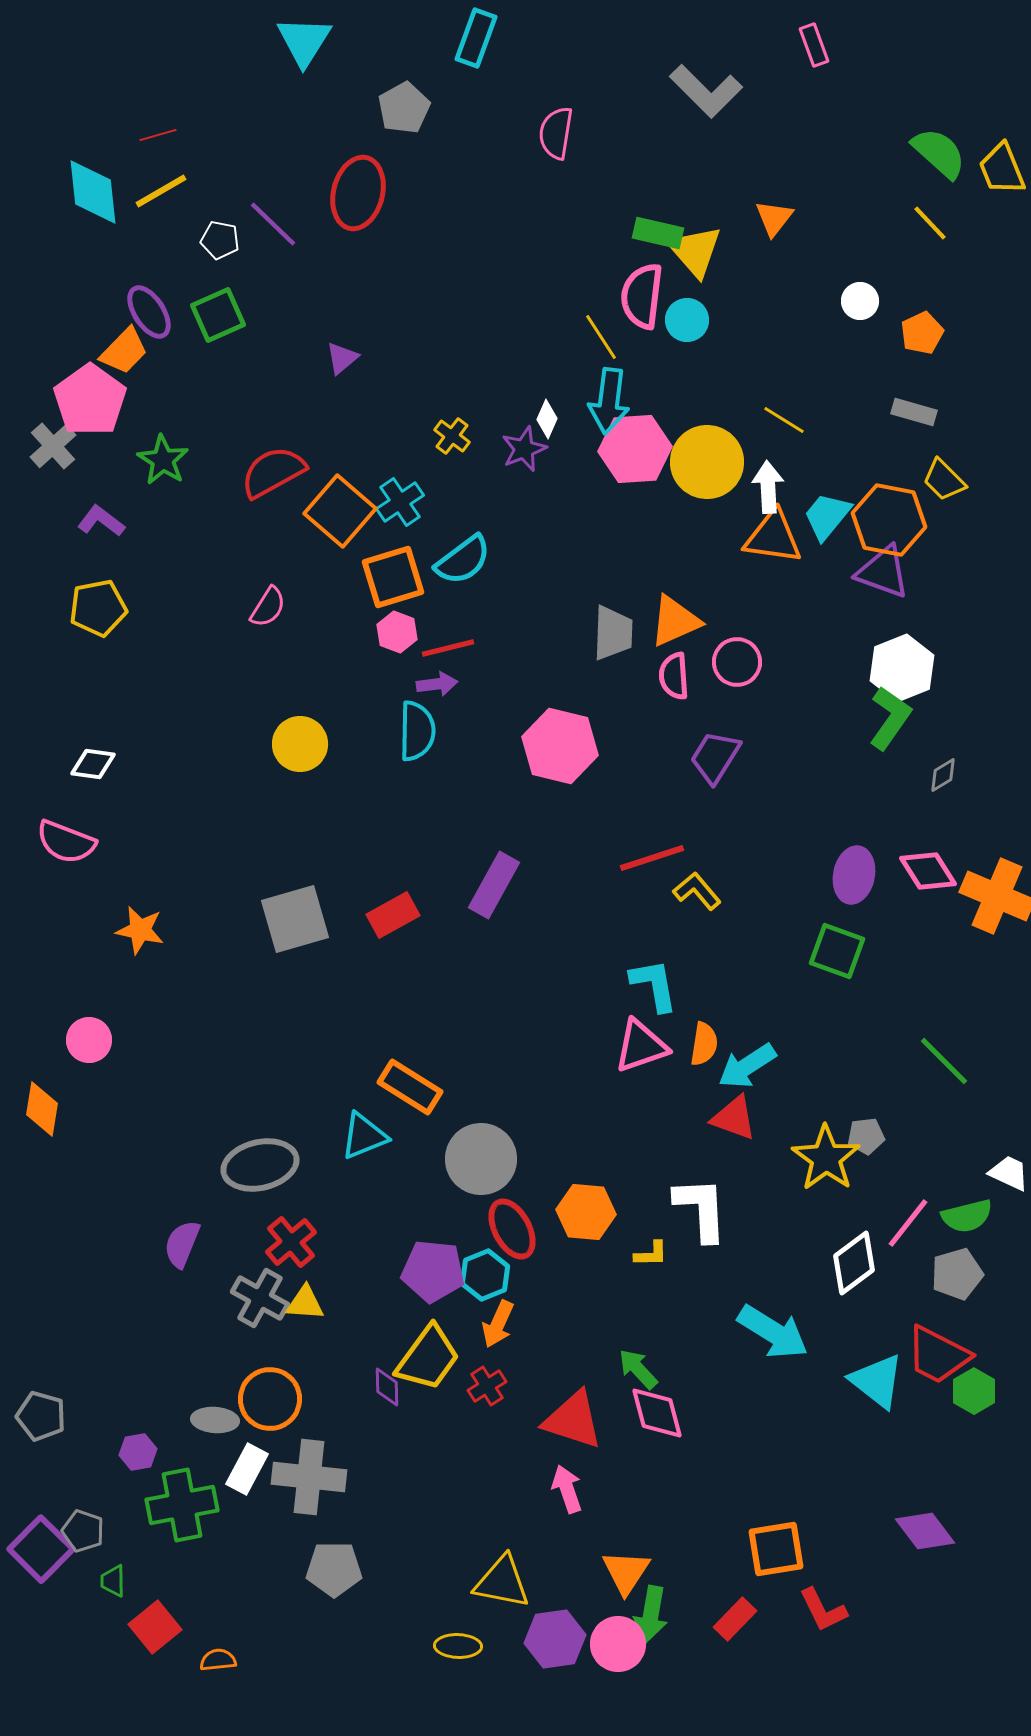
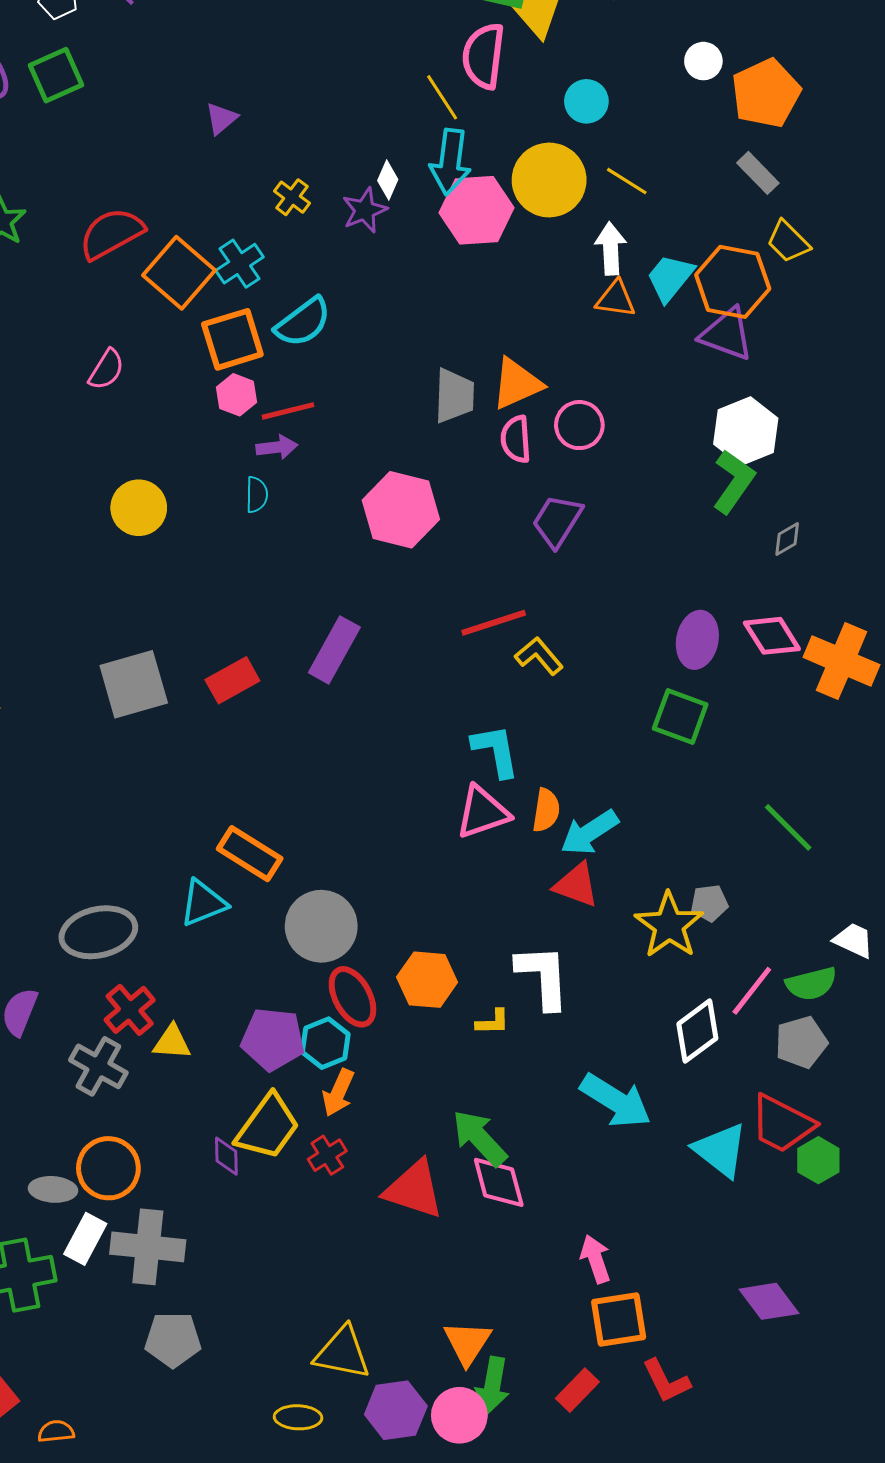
cyan circle: (687, 320) -> (586, 101), moved
orange pentagon: (922, 333) -> (766, 93), size x1.6
purple triangle: (342, 358) -> (221, 118), moved
gray rectangle: (914, 412) -> (758, 173), turned 30
yellow circle: (707, 462) -> (549, 180), moved
orange triangle: (773, 537) -> (616, 299), size x0.7
cyan semicircle: (417, 731) -> (257, 495), size x0.6
yellow triangle: (305, 1303) -> (172, 1042), moved
green arrow: (638, 1369) -> (480, 1138), size x1.4
pink arrow: (567, 1489) -> (595, 1259), moved

